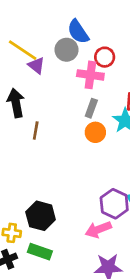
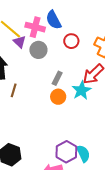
gray circle: (66, 50) -> (38, 50), moved
pink cross: (90, 75) -> (35, 27), moved

